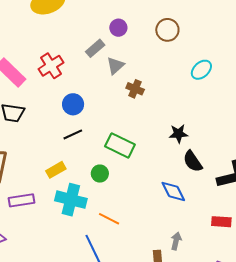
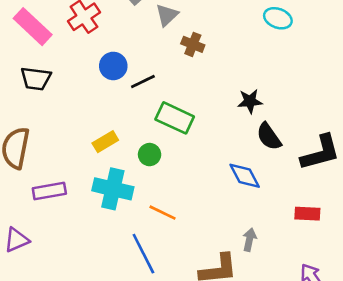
cyan ellipse: (201, 70) -> (278, 18), turned 65
black line: (73, 134) -> (143, 81), moved
yellow rectangle: (56, 170) -> (105, 142), moved

